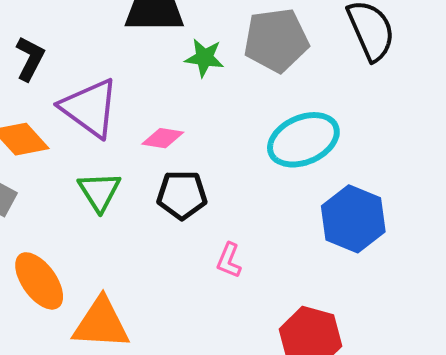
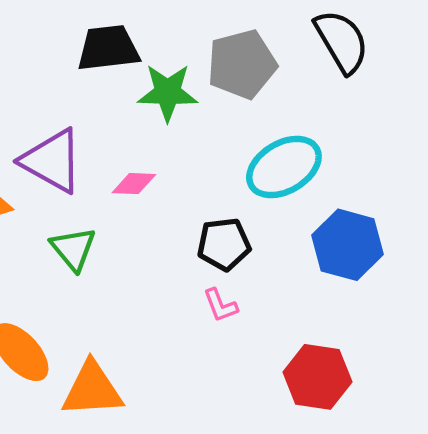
green star: (204, 58) -> (168, 92), size x1.4
black pentagon: (182, 195) -> (224, 244), moved
pink L-shape: (229, 260) -> (220, 305), turned -36

